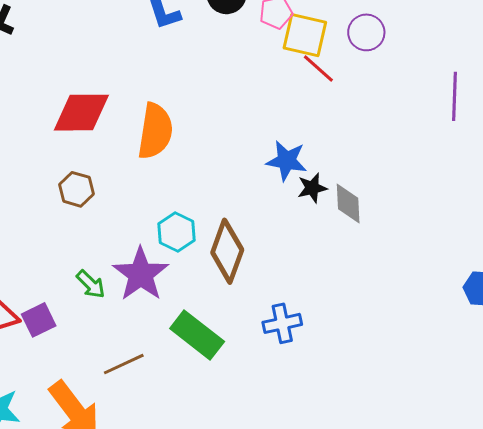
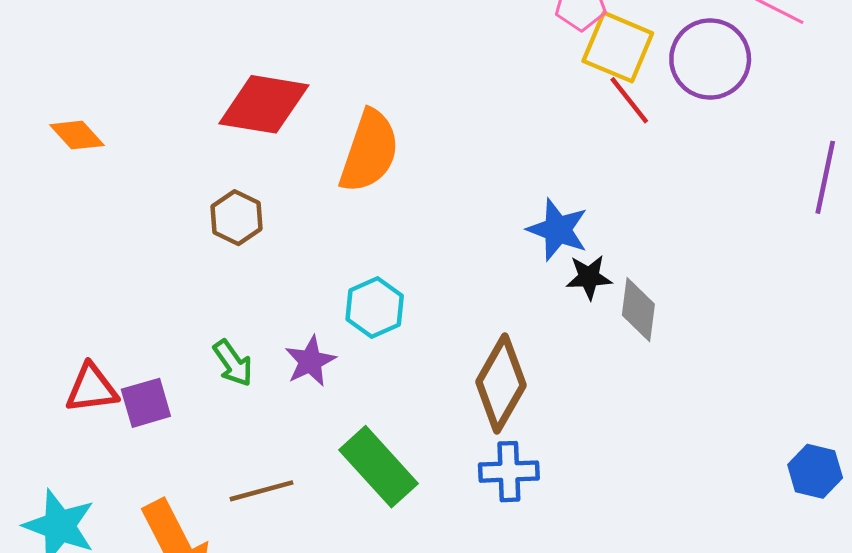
purple circle: (366, 32) -> (710, 59), size x1.4
brown diamond: (227, 251) -> (501, 384), moved
purple star: (141, 274) -> (310, 361), size x0.6

